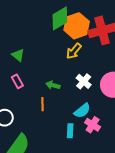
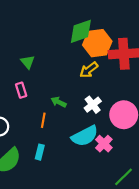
cyan semicircle: (82, 111) -> (85, 136), size x1.4
pink cross: (93, 125) -> (104, 144), moved
cyan rectangle: (70, 131) -> (40, 152), moved

